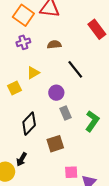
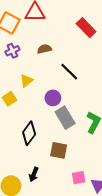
gray rectangle: (66, 113) -> (65, 118), size x1.5
brown square: (55, 144) -> (59, 150), turned 36
black arrow: (22, 159) -> (34, 174), moved

